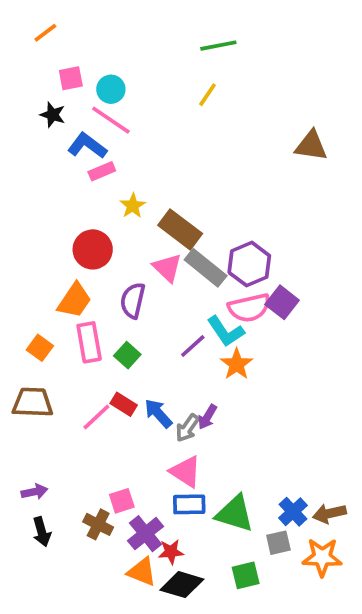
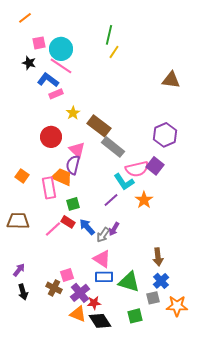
green line: (218, 46) -> (109, 35), moved, turned -66
cyan circle: (111, 89) -> (61, 49), size x1.5
purple hexagon: (249, 264) -> (165, 135), moved
pink triangle: (167, 268) -> (77, 150), moved
orange trapezoid: (74, 300) -> (62, 177), moved, turned -100
purple line: (193, 346) -> (111, 200), moved
orange square: (40, 348) -> (22, 176), moved
green square: (127, 355) -> (73, 204), moved, turned 32
orange star: (237, 364) -> (144, 200), moved
purple arrow: (34, 492) -> (19, 270), turned -40
brown arrow: (329, 514) -> (158, 257), moved, turned -84
black diamond: (182, 585) -> (100, 321), turned 40

